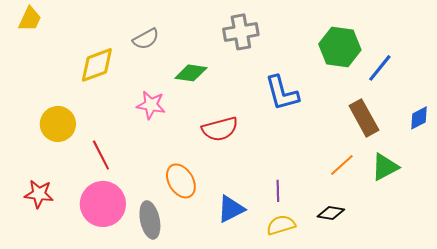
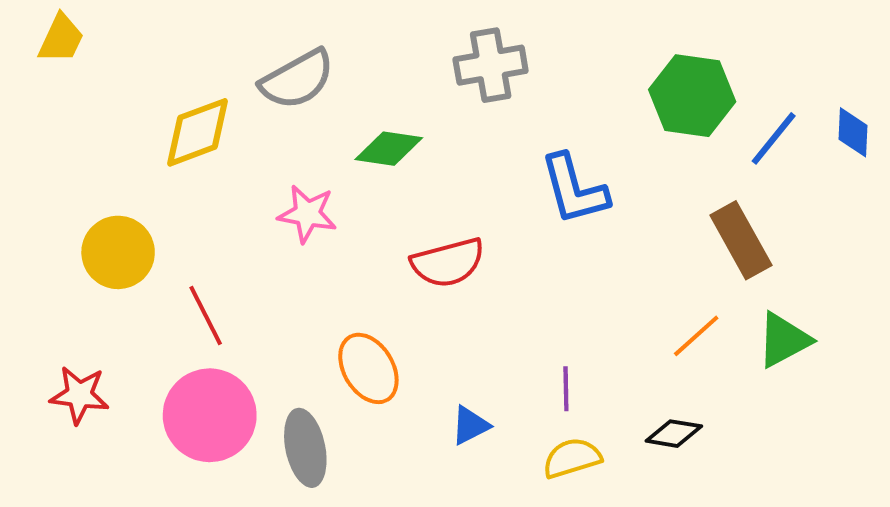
gray semicircle: (146, 39) -> (297, 79), size x1.4
blue diamond: (419, 118) -> (853, 132), moved, turned -60
blue triangle: (231, 209) -> (470, 425), size x0.7

